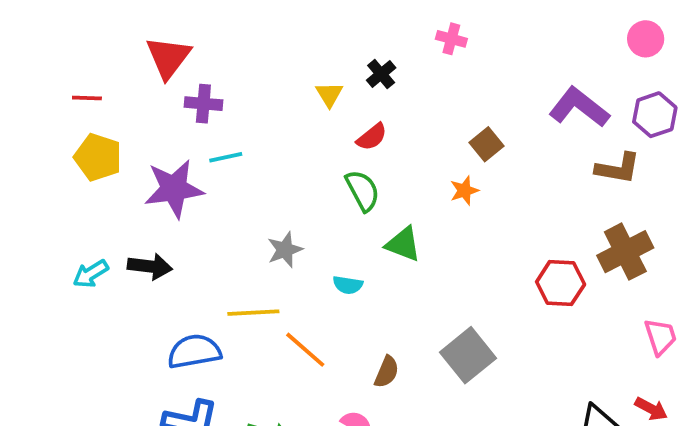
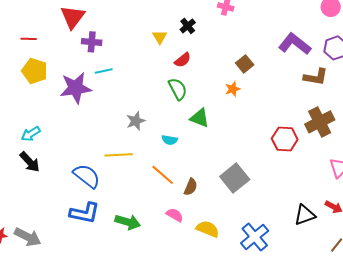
black arrow: (150, 266) -> (30, 162), moved, turned 40
orange line: (305, 350) -> (163, 175), moved
blue semicircle: (194, 351) -> (87, 176), turned 48

